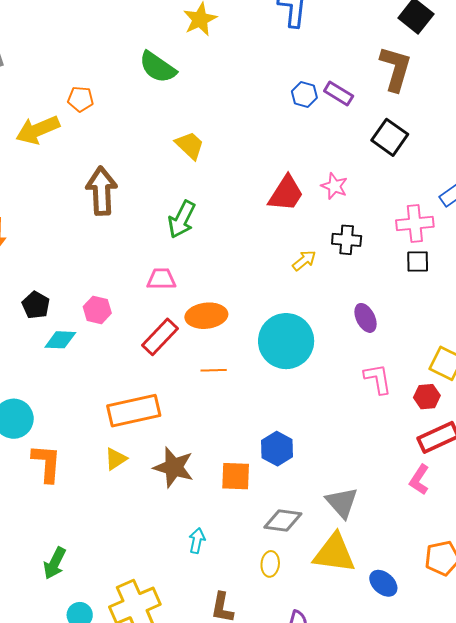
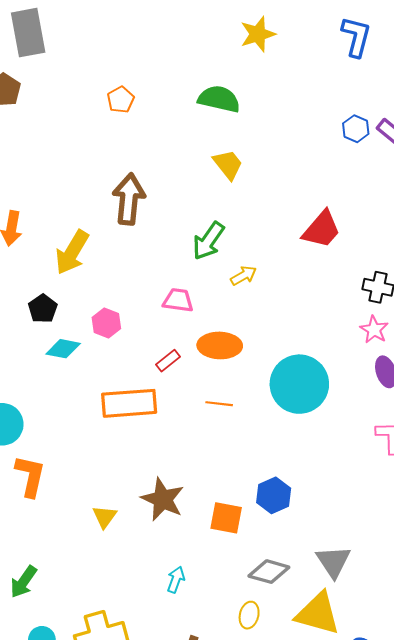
green semicircle: (158, 67) -> (219, 99), moved, turned 150
orange pentagon: (81, 99) -> (121, 100), turned 30
yellow arrow: (38, 130) -> (72, 252), moved, turned -45
pink star: (334, 186) -> (374, 330), moved
yellow arrow: (304, 260) -> (244, 276), moved
red rectangle: (160, 337) -> (168, 361), size x0.6
orange rectangle: (134, 411) -> (129, 403), moved
yellow triangle: (116, 459) -> (105, 517), moved, turned -30

